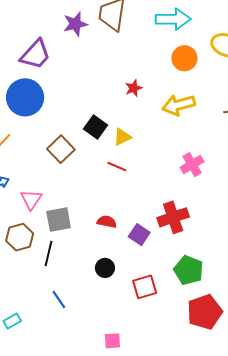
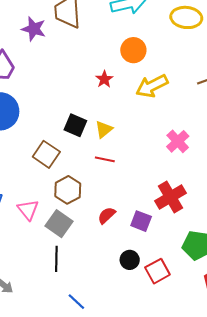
purple star: (75, 24) -> (34, 29), turned -30
orange circle: (184, 58) -> (133, 50), moved
gray square: (59, 220) -> (59, 224), turned -32
red semicircle: (107, 222) -> (107, 215), turned -42
brown hexagon: (20, 237) -> (68, 190), moved
black circle: (105, 268) -> (130, 260), moved

